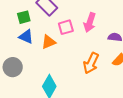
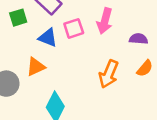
blue triangle: (26, 37) -> (48, 38), moved
orange triangle: (49, 42) -> (36, 67), moved

